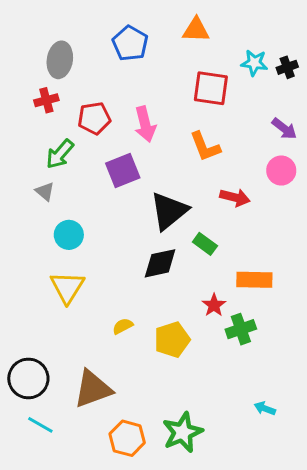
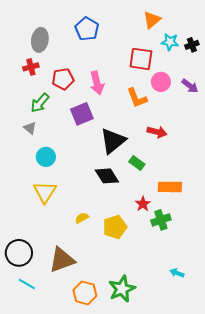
orange triangle: (196, 30) -> (152, 20), moved, turned -42
pink circle: (281, 171) -> (161, 82), moved
black diamond: (160, 263) -> (107, 176), turned 70

